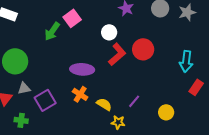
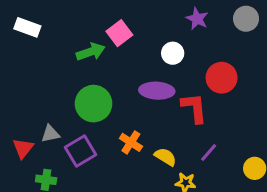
green arrow: (52, 31) -> (91, 52), turned -144
red L-shape: (117, 54) -> (194, 108), moved, turned -55
green circle: (15, 61) -> (94, 104), moved
purple ellipse: (82, 69) -> (157, 91), moved

